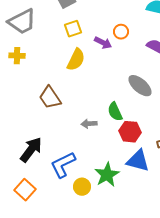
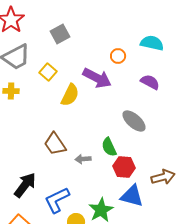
yellow square: (73, 29) -> (48, 72), moved, turned -30
orange circle: (121, 32) -> (118, 56), moved
purple arrow: (103, 43) -> (97, 78), size x1.6
brown trapezoid: (50, 98) -> (55, 144), moved

